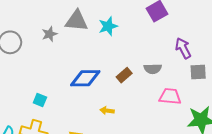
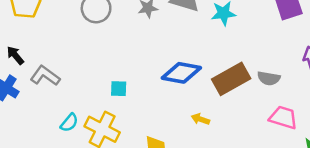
brown rectangle: (124, 75) -> (231, 79), size x1.8
cyan square: (40, 100) -> (119, 89), turned -32

